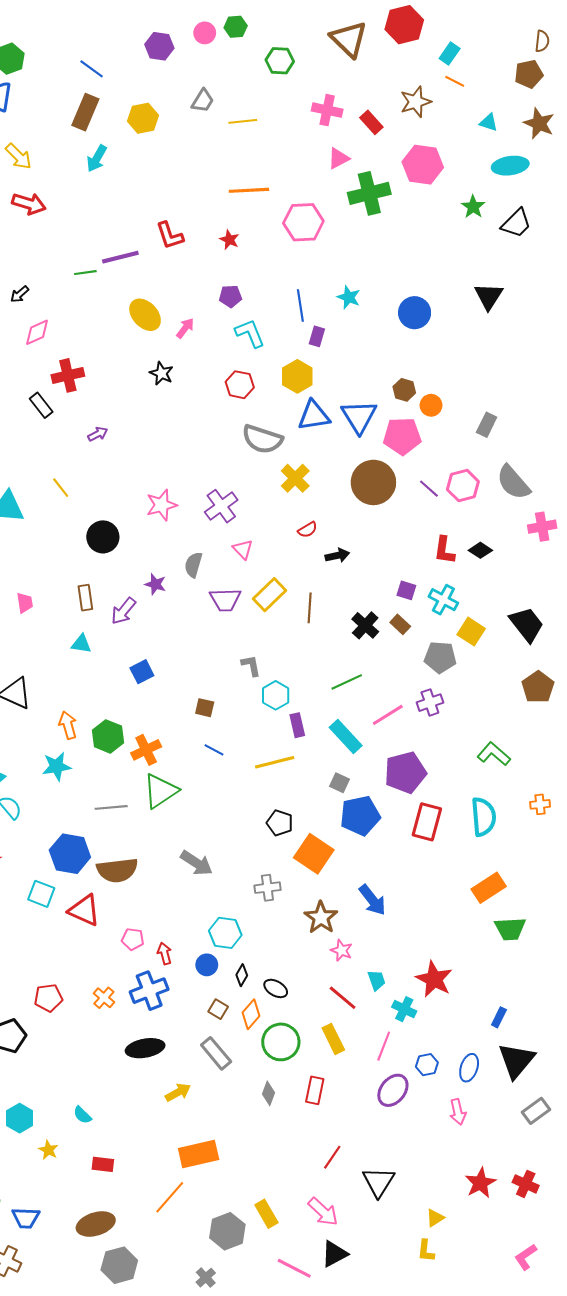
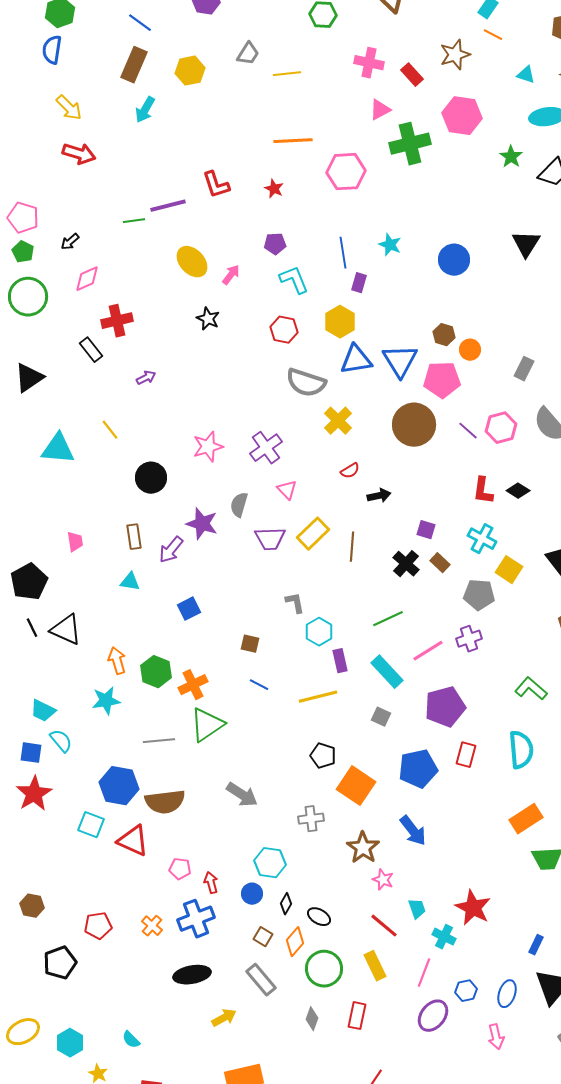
purple star: (155, 584) -> (202, 524), size x1.5
purple square: (406, 590) -> (426, 530), moved
blue pentagon: (360, 816) -> (418, 769), moved
red rectangle: (427, 822) -> (466, 755), size x0.7

